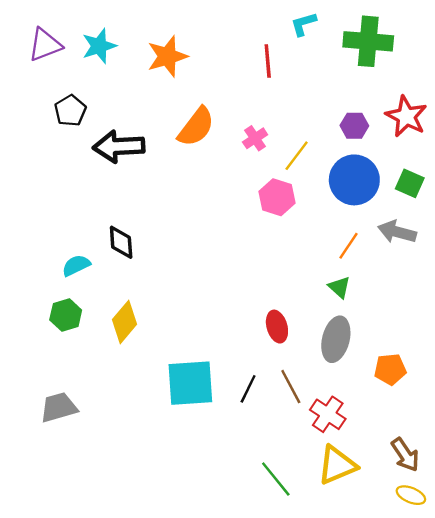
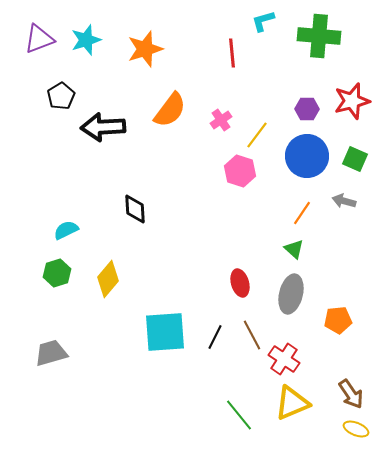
red star: (406, 116) -> (352, 101), turned 30
gray arrow: (397, 232) -> (344, 201), size x0.7
black diamond: (121, 242) -> (135, 209), moved

